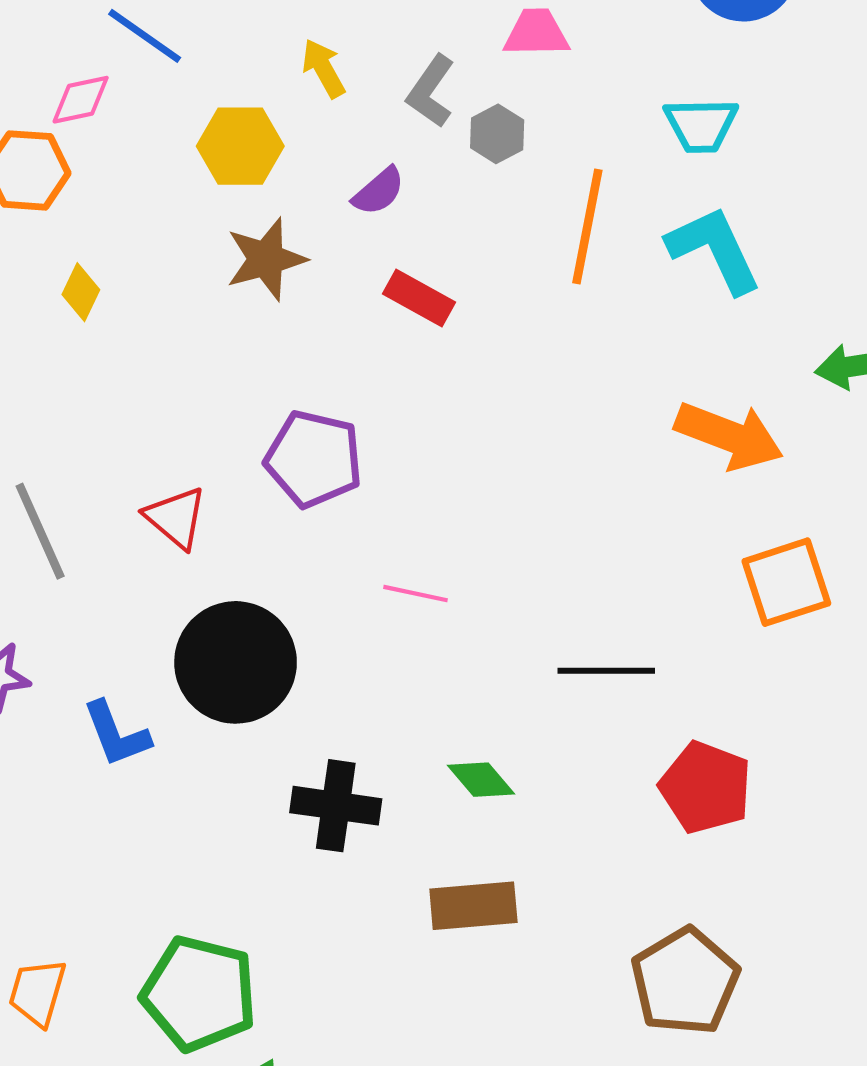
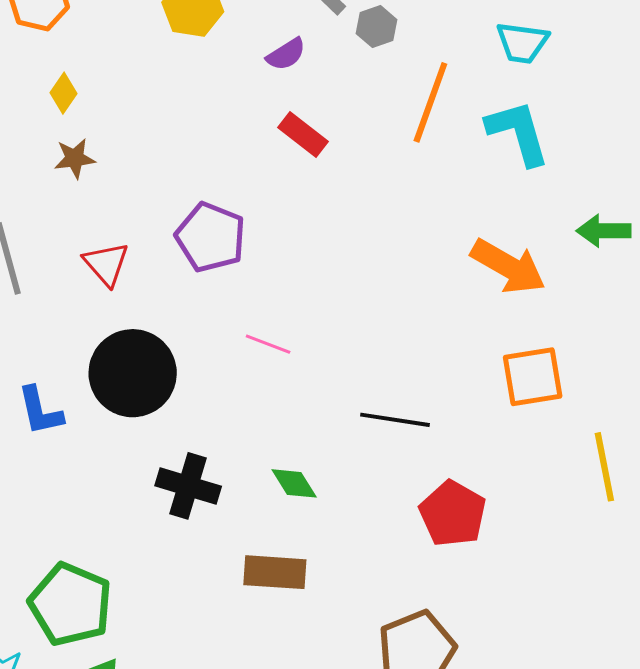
brown star: (266, 259) -> (75, 158), moved, size x0.7

